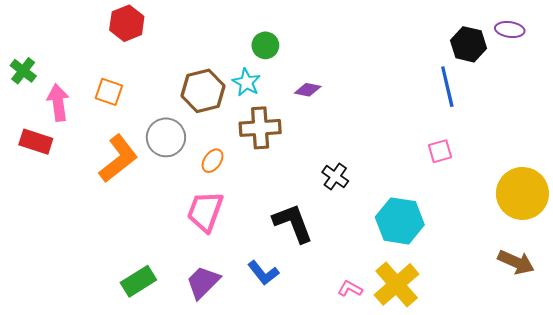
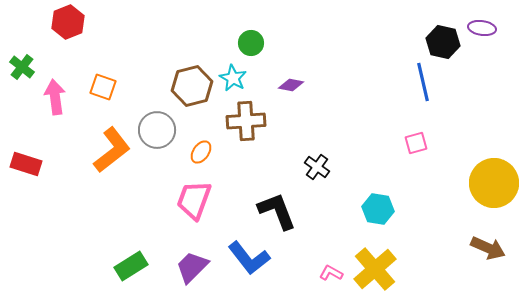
red hexagon: (127, 23) -> (68, 22), moved
red rectangle: (36, 142) -> (26, 164), moved
cyan hexagon: (400, 221) -> (378, 209), size x0.7
blue L-shape: (263, 273) -> (249, 258), size x1.4

